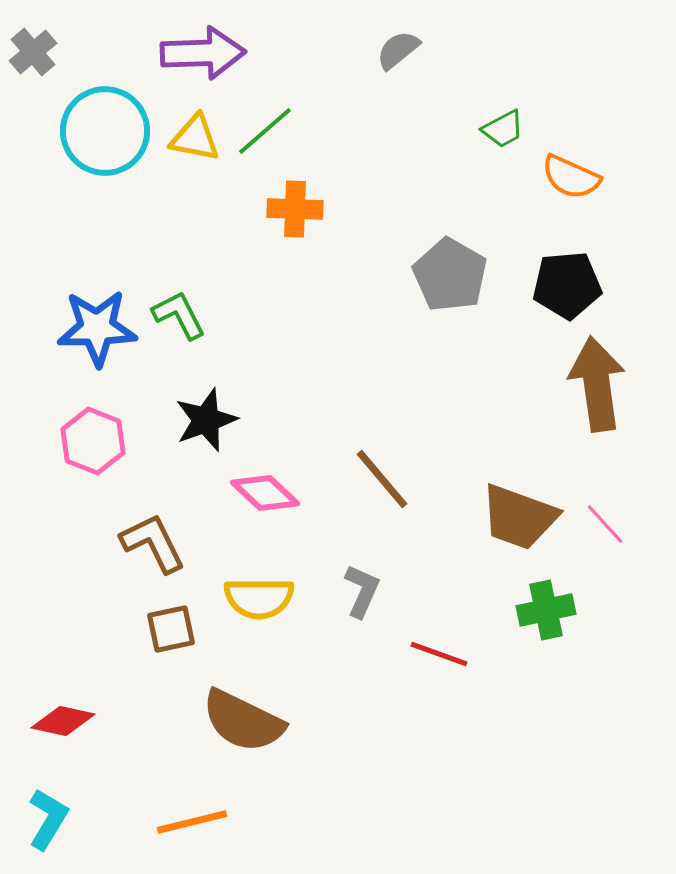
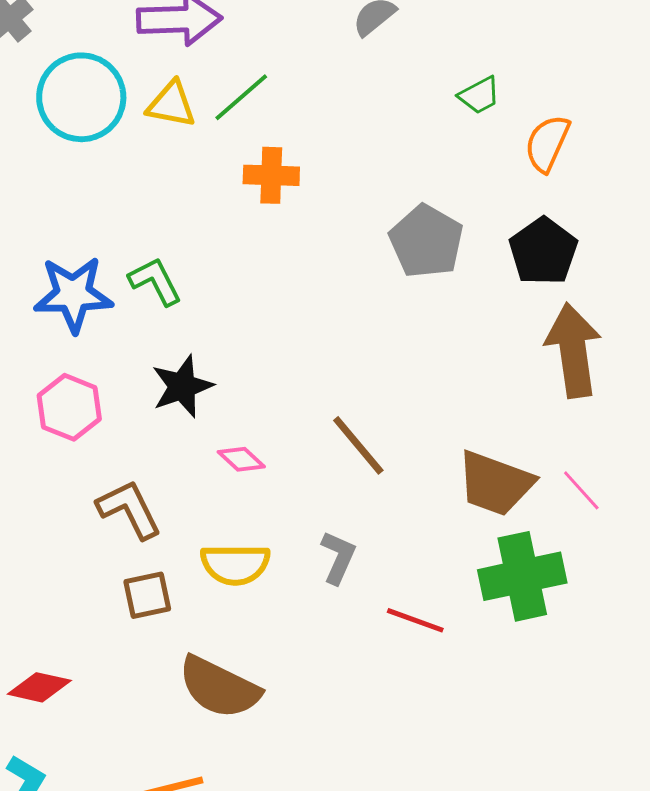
orange semicircle: (571, 177) -> (547, 143), turned 90
black pentagon: (567, 285) -> (543, 251), turned -30
pink diamond: (265, 493) -> (241, 459), size x0.7
green cross: (546, 610) -> (522, 576), size x1.5

